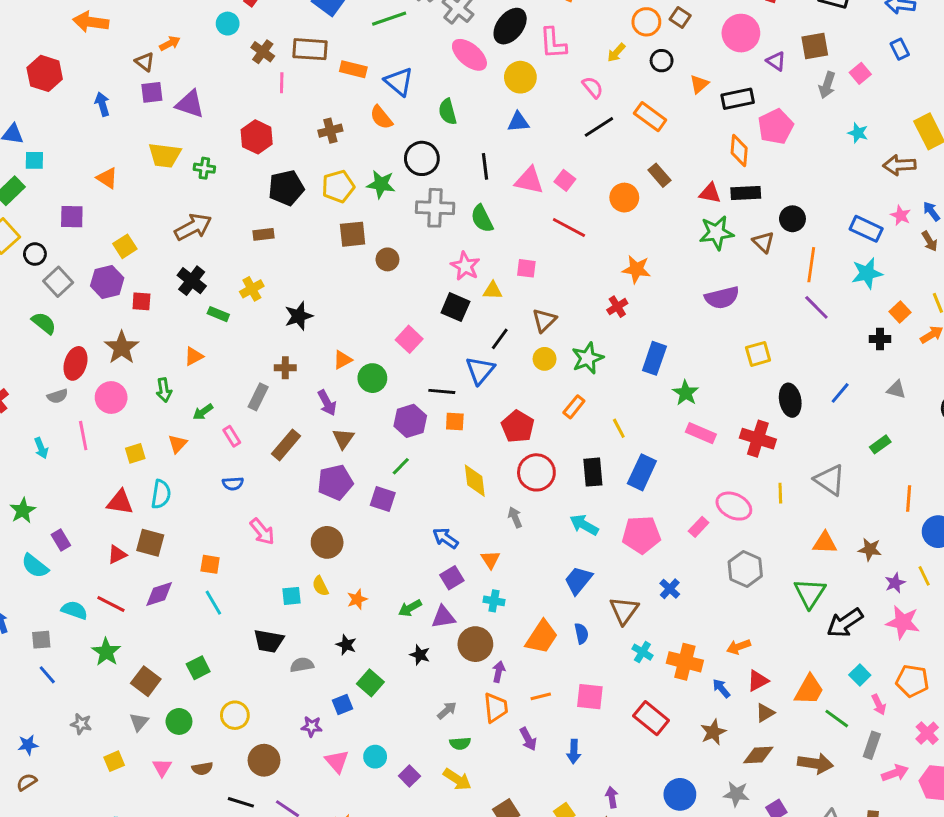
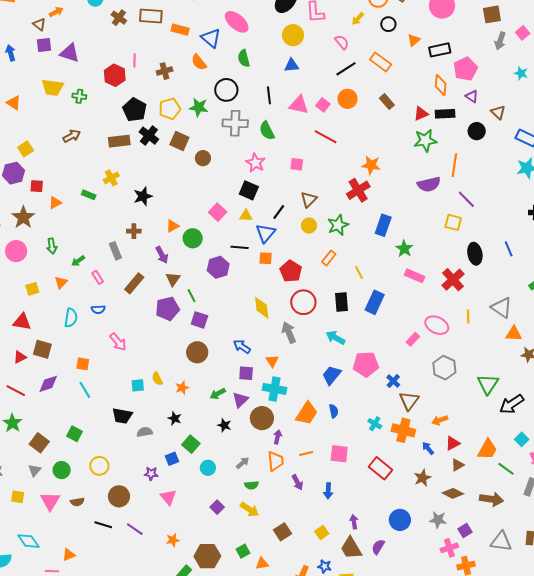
pink ellipse: (469, 55) -> (237, 22), moved
purple triangle: (776, 61) -> (472, 96), moved
pink line: (282, 83) -> (135, 61), moved
black pentagon: (286, 188) -> (135, 110), turned -30
red triangle: (710, 193) -> (421, 114), turned -35
orange circle: (624, 198) -> (348, 99), moved
brown arrow: (193, 227) -> (72, 136), size x0.7
brown rectangle: (263, 234) -> (119, 141), size x1.5
brown square: (353, 234) -> (179, 141), turned 30
brown triangle: (763, 242) -> (498, 112), moved
orange line: (811, 265) -> (454, 165), moved
black cross: (192, 281) -> (149, 136), moved
yellow triangle: (493, 291) -> (246, 216), moved
red cross: (617, 307) -> (358, 190), size x1.6
purple line: (816, 307) -> (466, 199), moved
yellow square: (758, 354) -> (453, 222), turned 30
orange triangle: (194, 356) -> (55, 203), moved
blue line: (840, 393) -> (509, 249), turned -63
gray rectangle: (258, 397) -> (115, 251), turned -48
orange square: (455, 422) -> (266, 258), moved
red cross: (758, 439) -> (453, 280), turned 30
green line: (401, 466) -> (191, 296), moved, turned -72
cyan semicircle: (161, 494) -> (71, 318), moved
gray arrow: (515, 517) -> (289, 333), size x1.5
pink pentagon: (641, 535) -> (366, 364), moved
brown circle: (327, 542) -> (197, 352), moved
orange triangle: (825, 543) -> (514, 334), moved
purple square: (452, 578) -> (246, 373), turned 35
cyan cross: (494, 601) -> (275, 389), size x1.6
brown triangle: (624, 611) -> (409, 401), moved
purple triangle: (443, 617) -> (240, 400), turned -36
green square: (198, 668) -> (75, 434), turned -35
brown diamond: (758, 755) -> (453, 493), turned 30
cyan circle: (375, 757) -> (208, 468), moved
yellow square: (114, 761) -> (18, 497), turned 32
pink triangle: (162, 767) -> (50, 501), size x1.5

